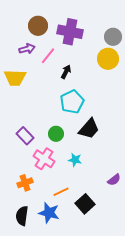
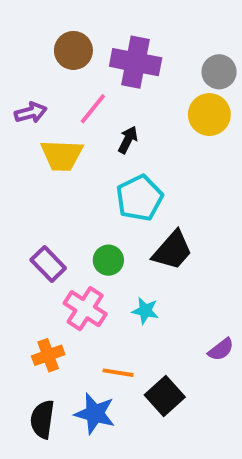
purple arrow: (27, 49) -> (31, 113), moved
yellow trapezoid: (15, 78) -> (62, 155), moved
orange line: (61, 192) -> (118, 373), turned 35

